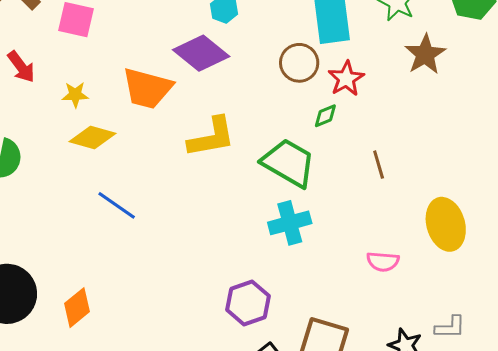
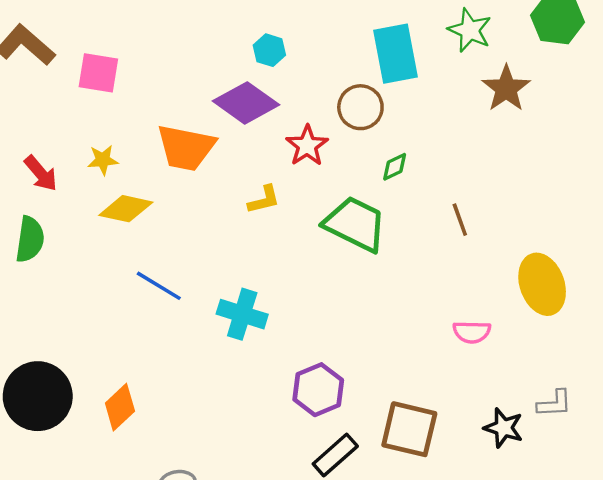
red arrow: (21, 67) -> (41, 173), moved
red star: (346, 79) -> (307, 146), moved
yellow L-shape: (211, 137) -> (264, 200), size x0.6
cyan cross: (290, 223) -> (242, 314), moved, turned 36

